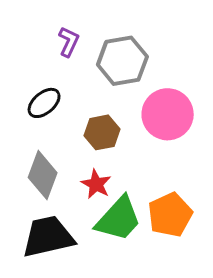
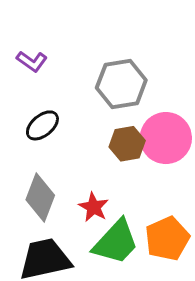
purple L-shape: (69, 42) -> (32, 61), moved, turned 100
brown hexagon: (102, 132) -> (127, 144), moved

